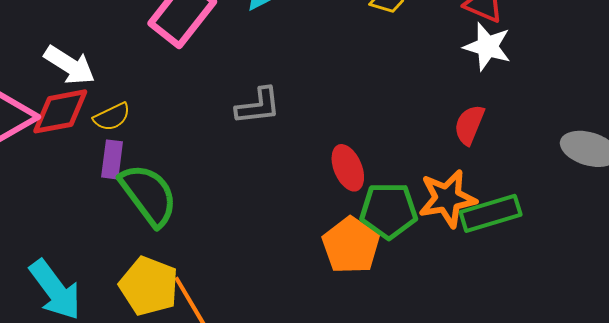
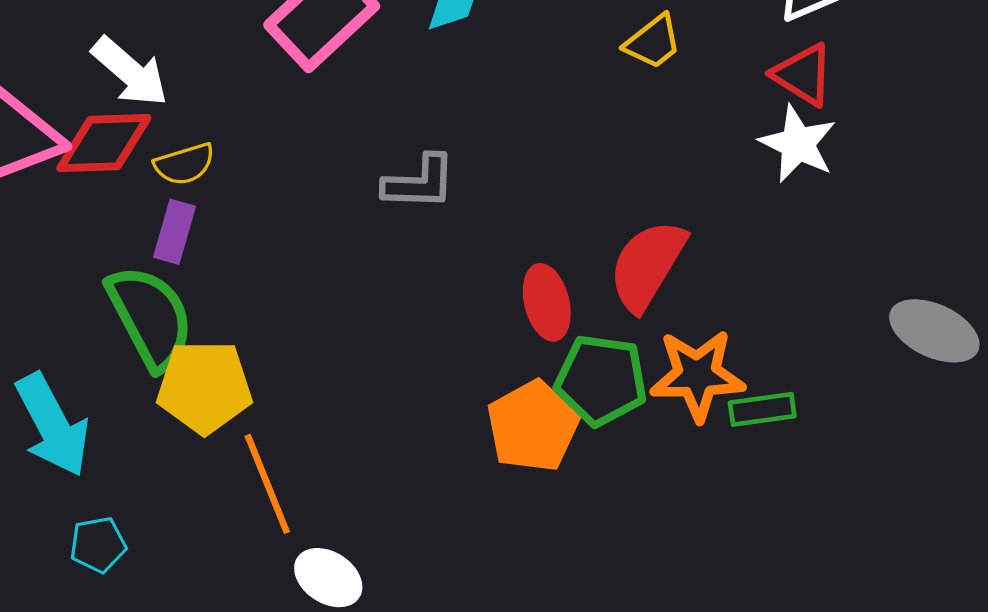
red semicircle: (469, 125) -> (647, 265), moved, size x1.5
green semicircle: (149, 195) -> (150, 317), moved
green rectangle: (491, 213) -> (762, 409), size x0.7
yellow pentagon: (149, 286) -> (204, 387), moved, turned -30

